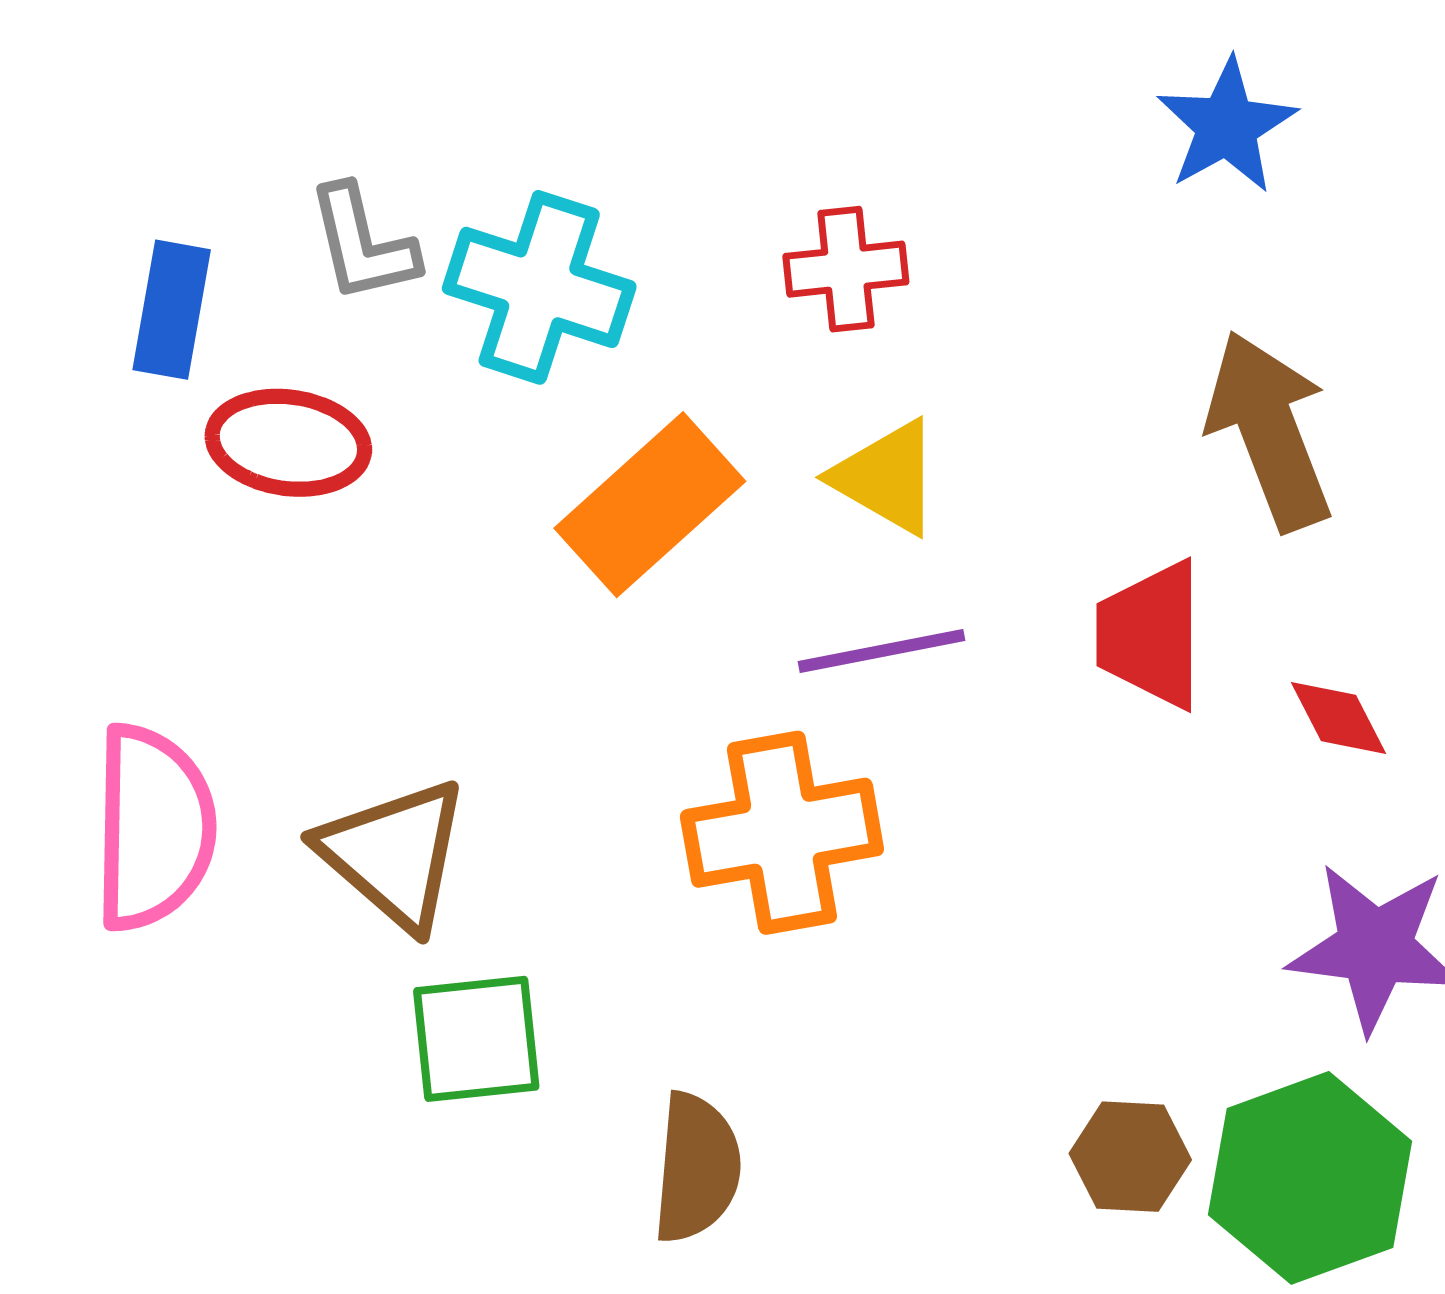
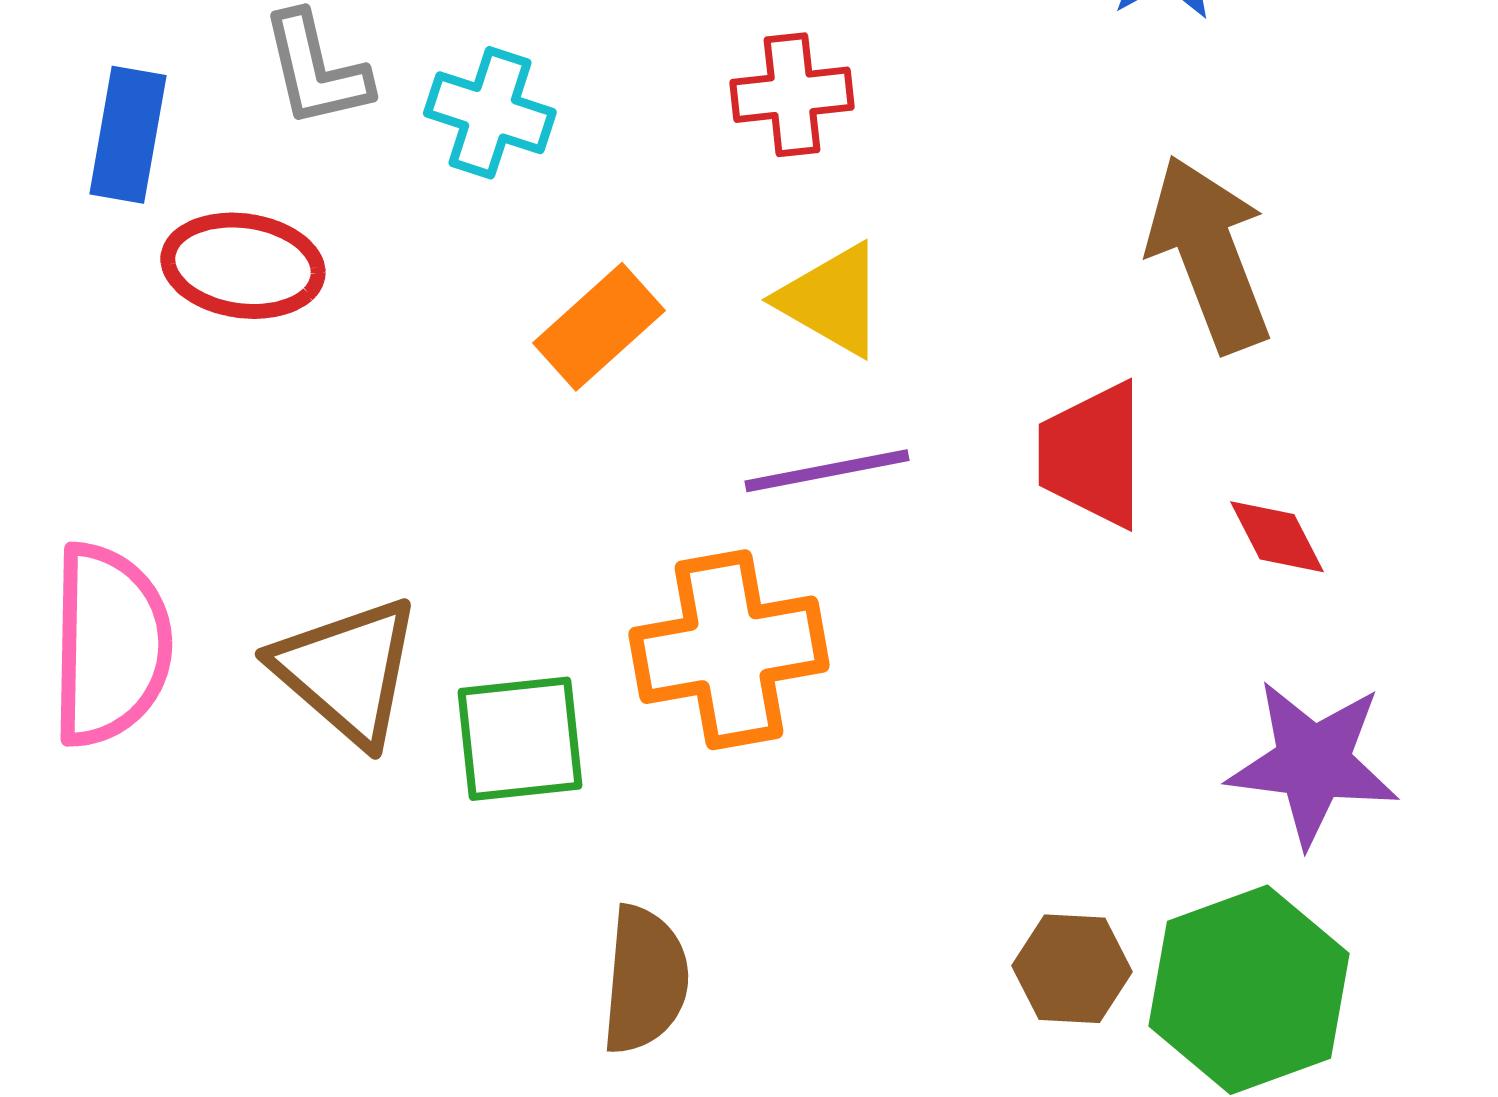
cyan cross: (539, 287) -> (490, 113), size x0.7
orange rectangle: (650, 505) -> (599, 327), size x0.7
green square: (476, 1039) -> (520, 739), moved

